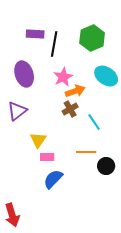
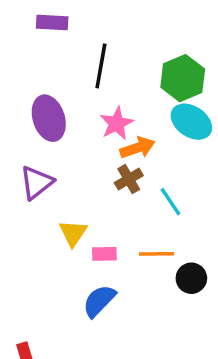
purple rectangle: (35, 34) -> (52, 22), moved
green hexagon: (92, 38) -> (183, 78), moved
pink rectangle: (47, 157) -> (104, 254), moved

